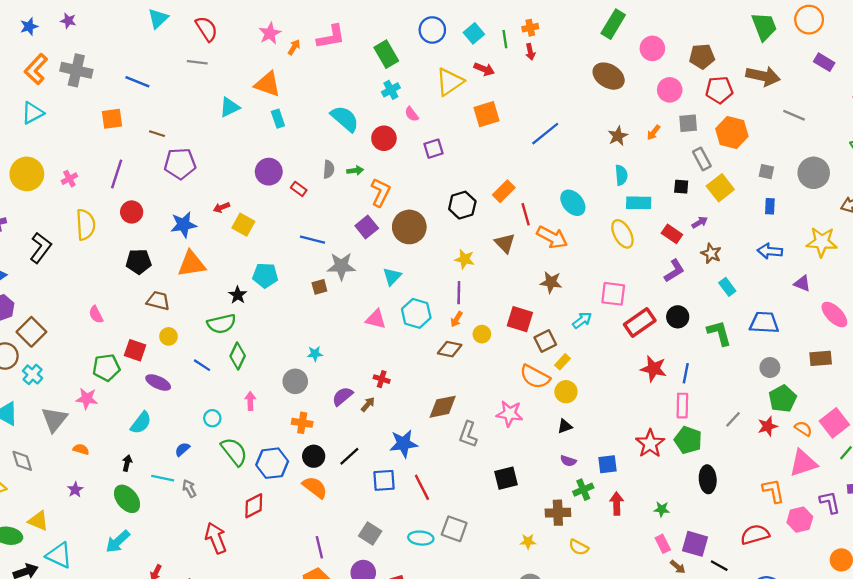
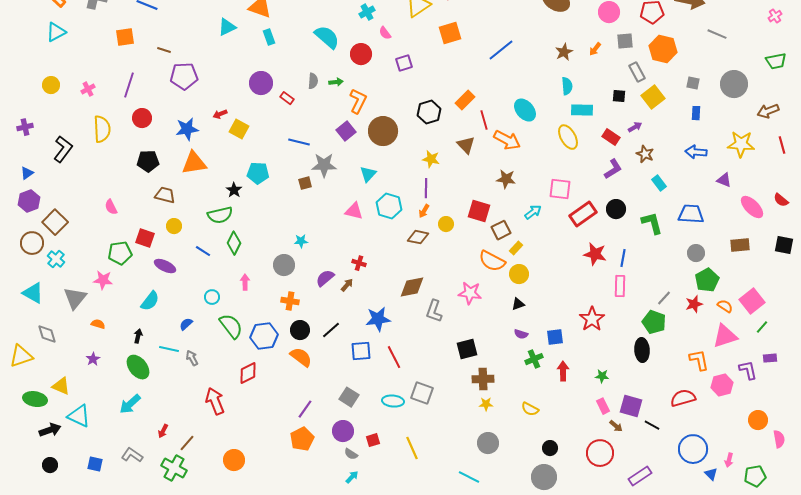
yellow circle: (27, 174) -> (51, 85), size x0.6
green pentagon: (688, 440) -> (654, 322), moved
brown cross: (558, 513) -> (483, 379), moved
purple line: (319, 547) -> (305, 409), turned 48

